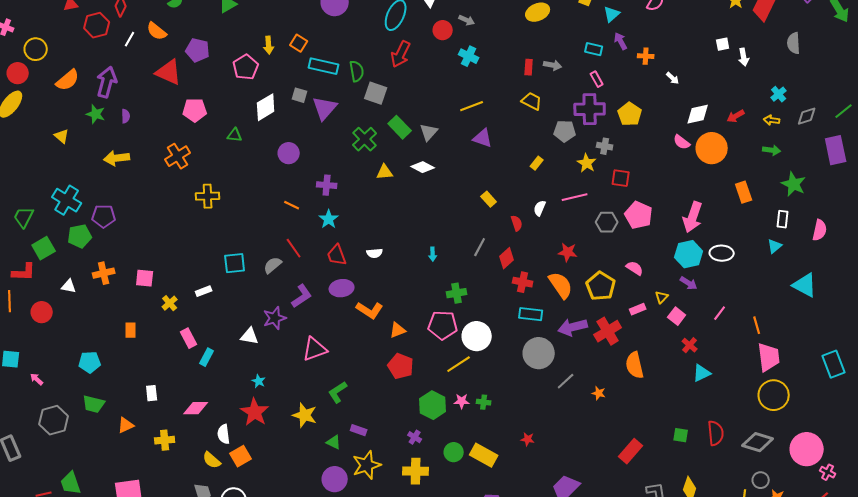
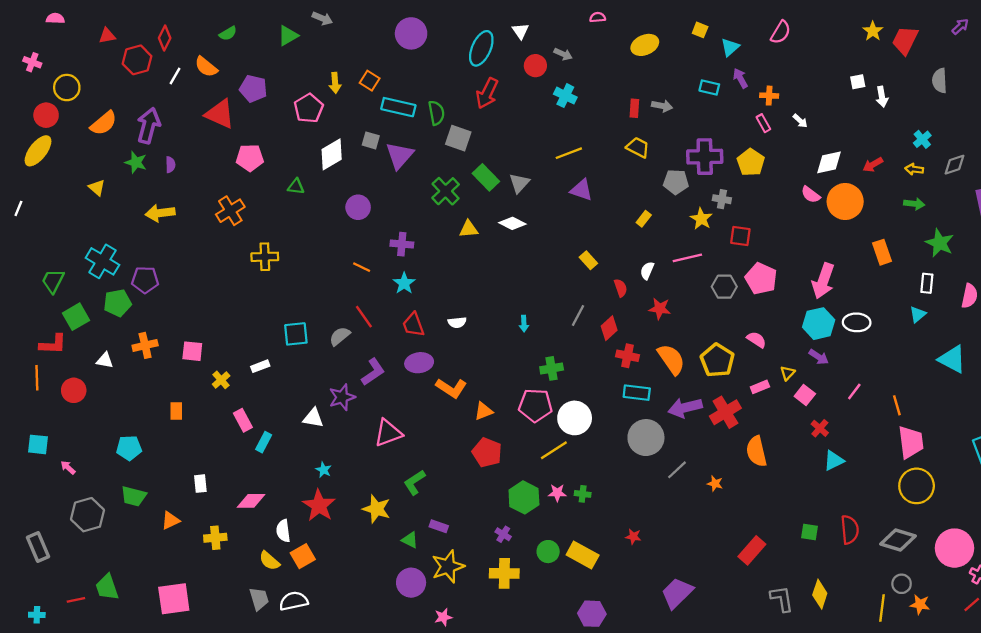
pink rectangle: (597, 79) -> (763, 123), moved
red star: (568, 252) -> (660, 309), moved

